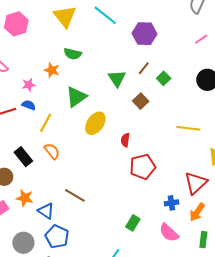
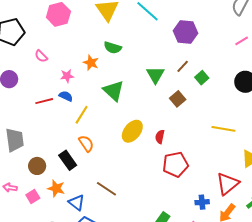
green triangle: (76, 97) -> (114, 91), turned -45
yellow ellipse: (95, 123) -> (132, 131), moved
black rectangle: (23, 157) -> (68, 160), moved

